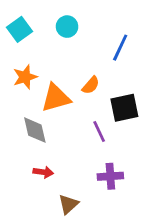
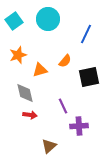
cyan circle: (67, 27) -> (48, 19), size x1.5
orange triangle: (56, 98) -> (40, 70), size x0.7
purple line: (99, 131) -> (63, 106), moved
red arrow: (43, 172) -> (30, 115), moved

